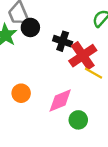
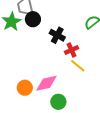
red cross: (83, 56) -> (72, 50), size x0.6
orange circle: (21, 93) -> (25, 88), moved

